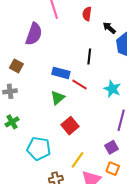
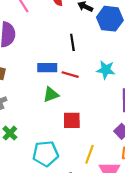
green triangle: (58, 98) -> (51, 95), turned 35
red square: (70, 126) -> (72, 120), turned -36

